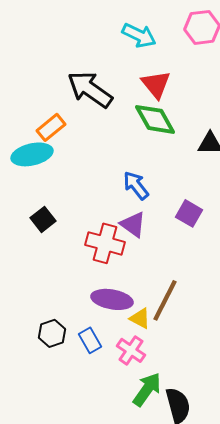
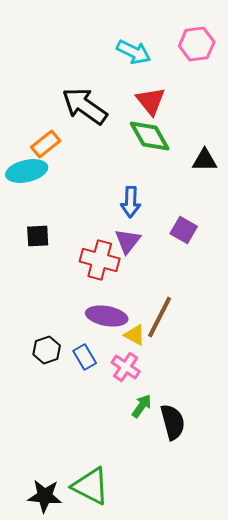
blue arrow: (136, 185) -> (131, 202), turned -140
black square: (43, 219) -> (38, 236), turned 35
purple triangle: (133, 224) -> (128, 241), turned 32
green arrow: (147, 389) -> (142, 406), size x0.7

